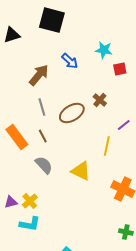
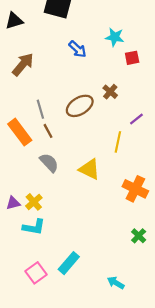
brown arrow: (39, 75) -> (23, 64), moved
gray line: (42, 107) -> (40, 109), moved
green cross: (126, 232) -> (139, 236), turned 32

